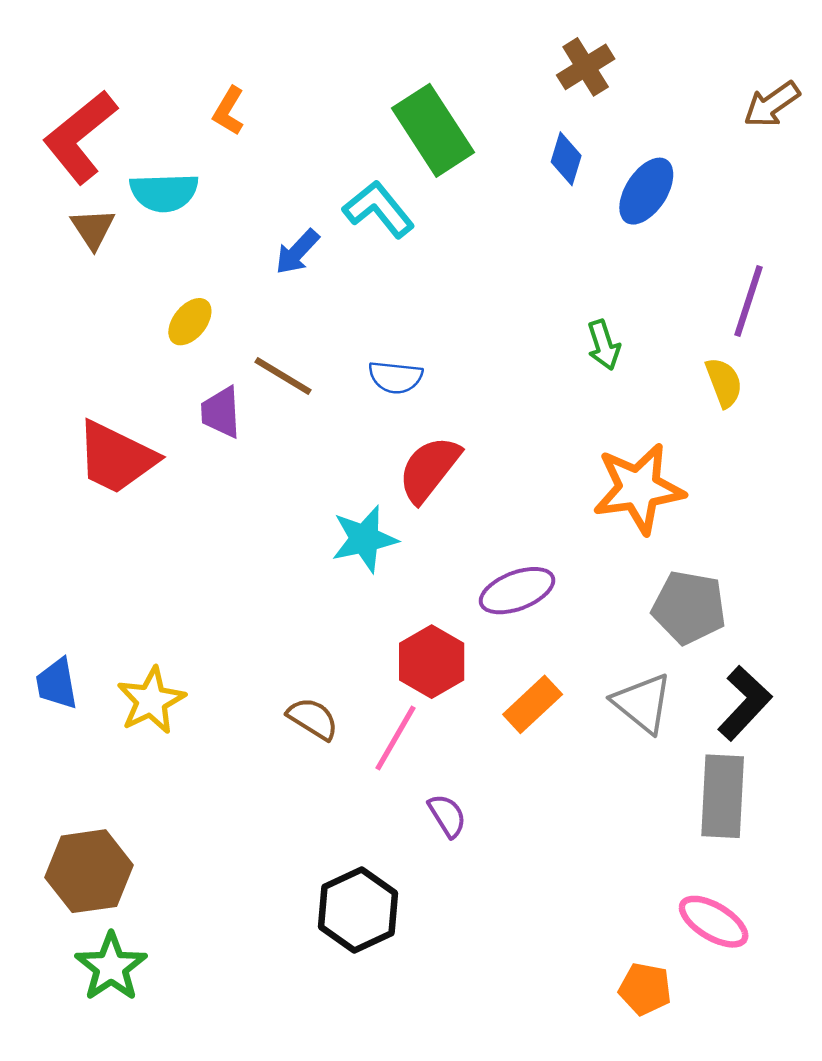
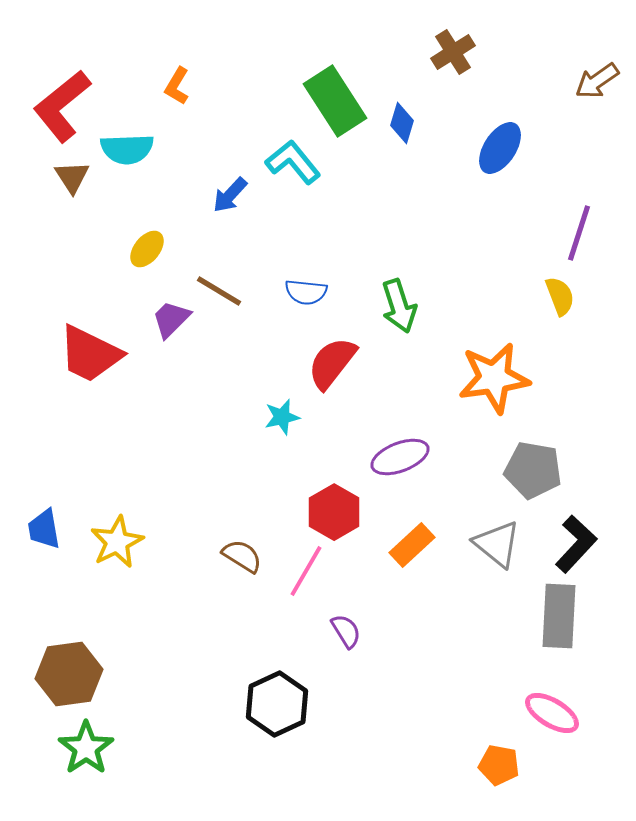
blue diamond: (566, 159) -> (402, 123), moved
green arrow: (604, 345) -> (399, 306), moved, size x1.4
purple trapezoid: (221, 412) -> (171, 319), turned 48
cyan star: (364, 539) -> (282, 417), size x0.7

